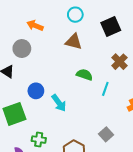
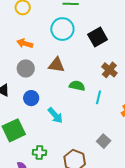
cyan circle: (75, 15) -> (62, 29), size x1.5
brown triangle: (74, 42) -> (57, 65), moved
gray circle: (22, 49) -> (26, 68), moved
blue circle: (36, 91) -> (31, 98), moved

